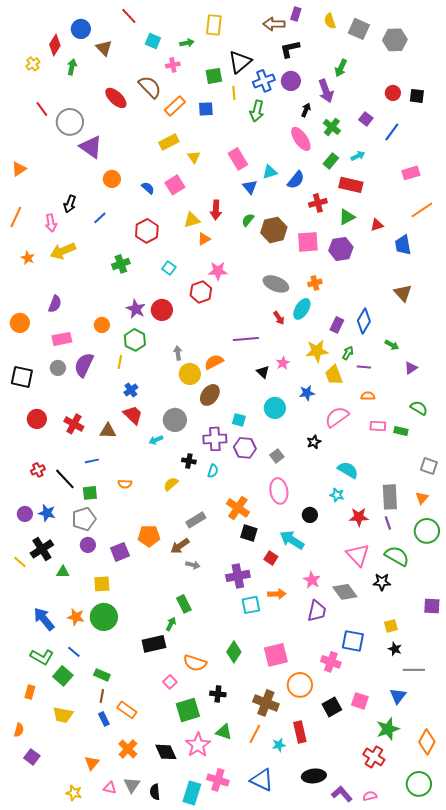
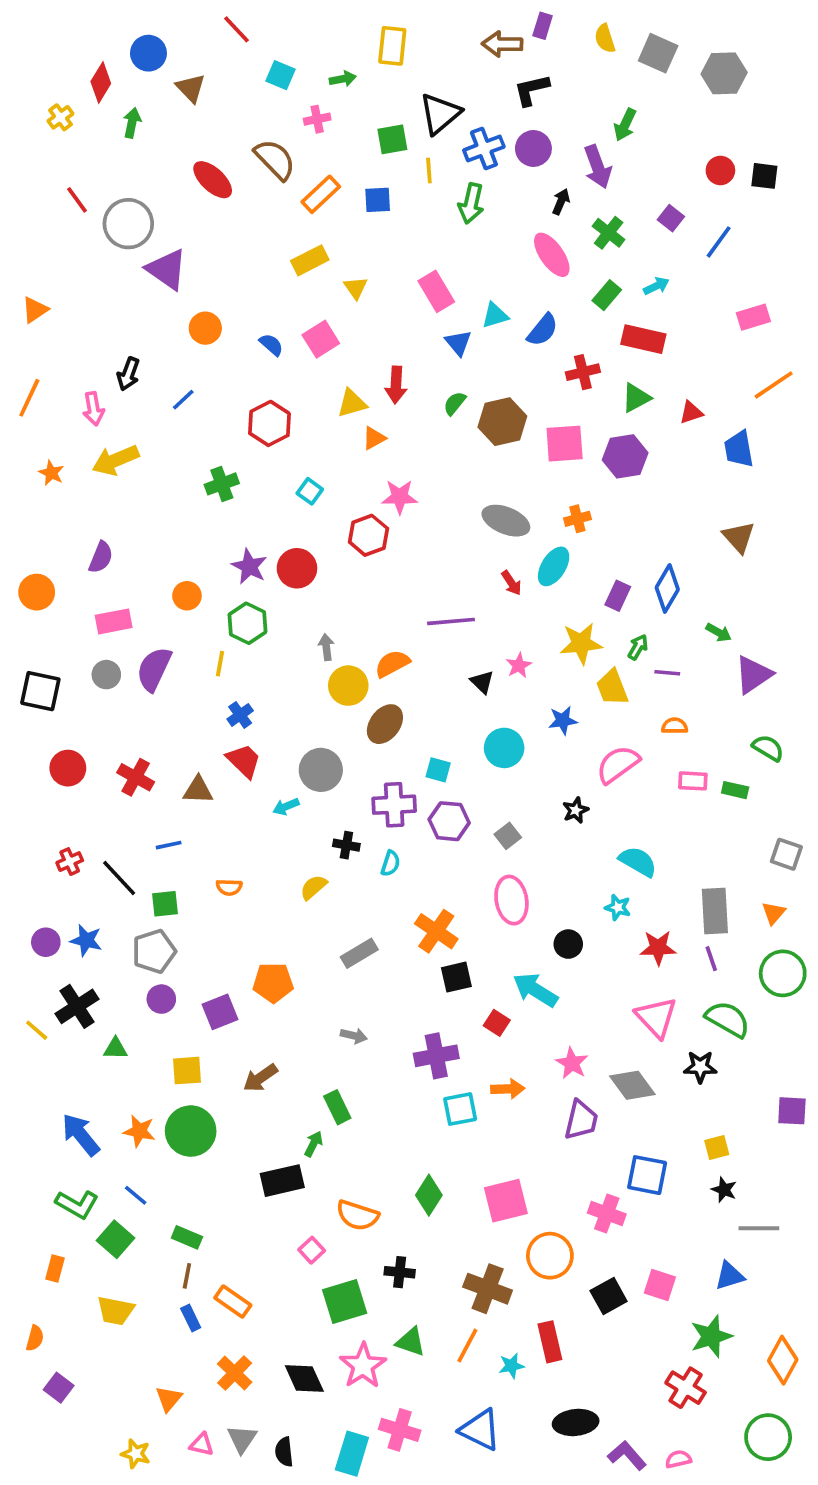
purple triangle: (411, 368) -> (753, 675), size x1.6
black square: (249, 533) -> (456, 977), turned -30
brown arrow: (180, 546) -> (260, 1078), moved
blue triangle: (398, 696) -> (730, 1276), turned 36

